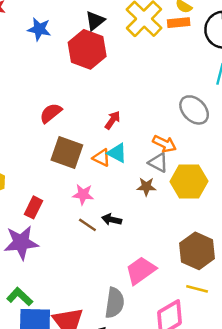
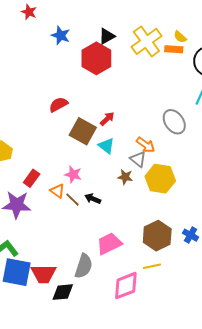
brown square: (67, 153) -> (83, 131), moved
orange triangle: (101, 158) -> (57, 191), moved
yellow line: (197, 289) -> (152, 266), turned -36

